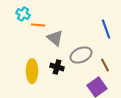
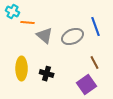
gray ellipse: (81, 55) -> (73, 37), moved
black cross: (57, 67) -> (47, 74), moved

